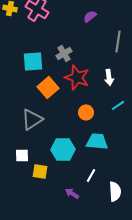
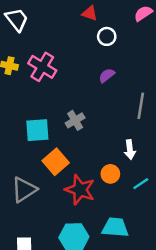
red star: (77, 77) -> (80, 190), moved
orange circle: (86, 112) -> (110, 174), moved
gray triangle: (32, 119) -> (24, 190), moved

